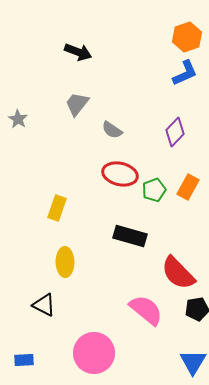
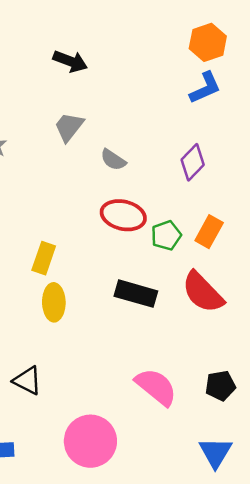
yellow ellipse: (65, 262) -> (54, 302), moved
red semicircle: (178, 273) -> (203, 292), moved

